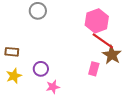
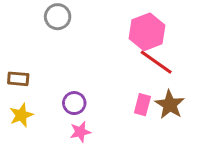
brown star: (112, 55) -> (170, 105), moved
purple circle: (41, 69) -> (74, 103), moved

